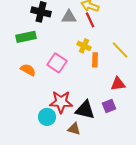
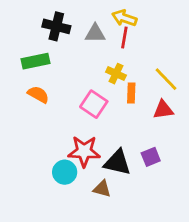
red line: (90, 20) -> (124, 37), turned 35
pink square: (57, 63) -> (94, 104), moved
orange semicircle: (28, 70) -> (38, 94), moved
red triangle: (118, 84) -> (163, 110), moved

